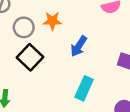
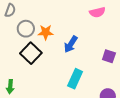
orange star: (52, 21) -> (46, 32), moved

